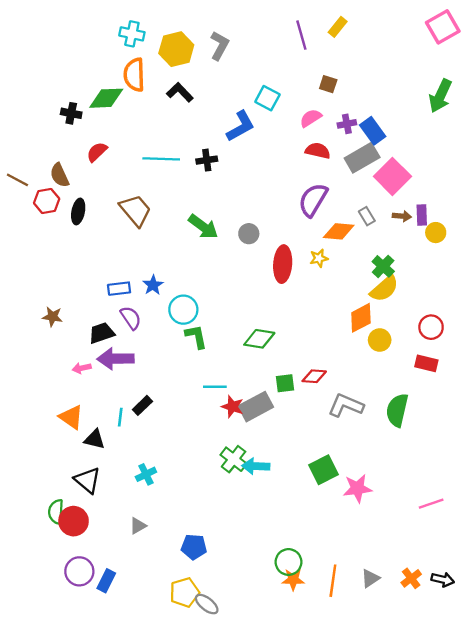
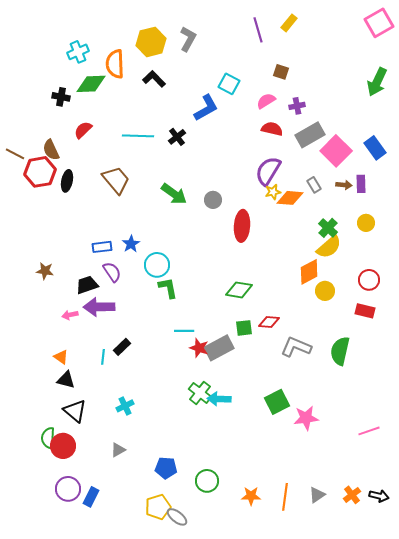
cyan cross: (132, 34) -> (78, 52), moved, turned -35
blue rectangle: (373, 131) -> (375, 148), moved
black cross: (207, 160) -> (177, 137), turned -30
red hexagon: (47, 201) -> (40, 172), size x1.4
yellow circle: (436, 233) -> (366, 223), moved
yellow star: (319, 258) -> (273, 192), moved
green diamond: (259, 339) -> (239, 290), moved
orange triangle: (71, 417) -> (61, 357), size x0.7
black triangle: (95, 439) -> (66, 380), moved
green circle: (288, 562) -> (207, 481), moved

